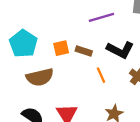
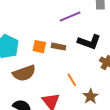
orange square: (61, 48) -> (39, 47), turned 32
orange line: (101, 75) -> (72, 80), moved

